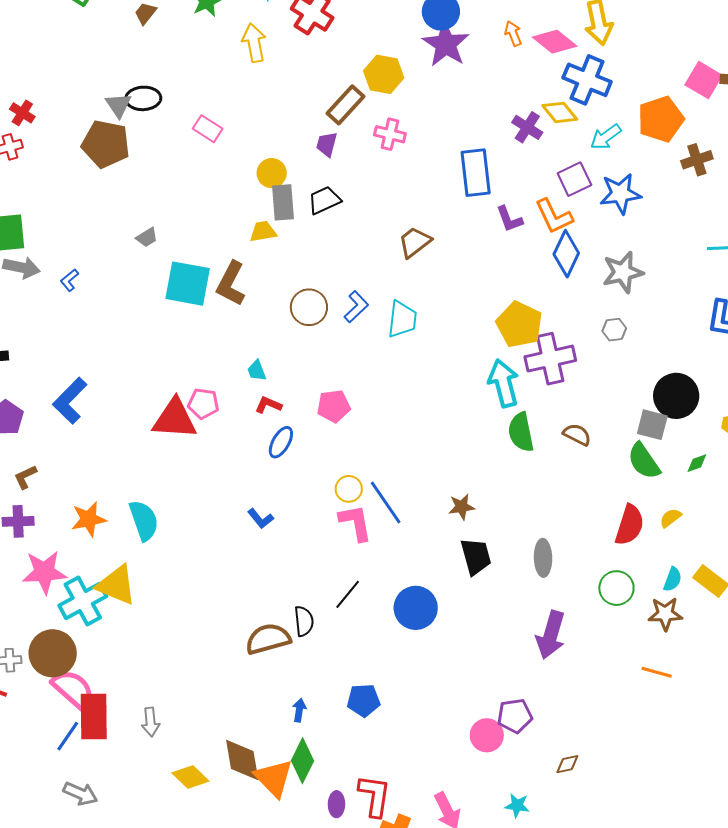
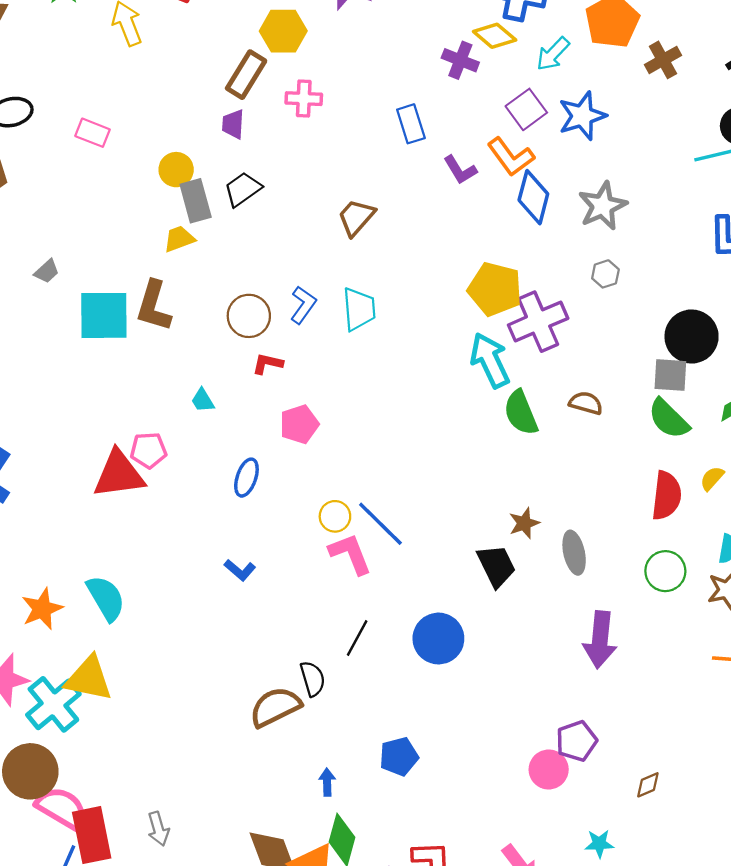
blue rectangle: (476, 173) -> (411, 124), size x0.7
red L-shape: (268, 405) -> (268, 364), moved
brown star: (462, 507) -> (524, 523), moved

